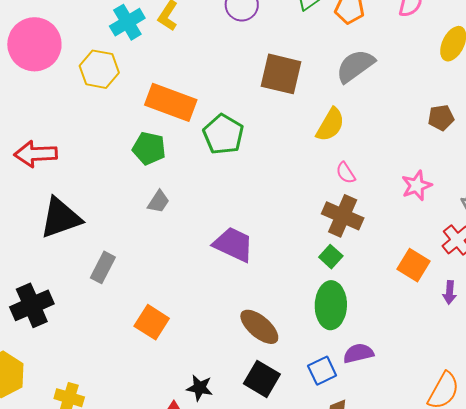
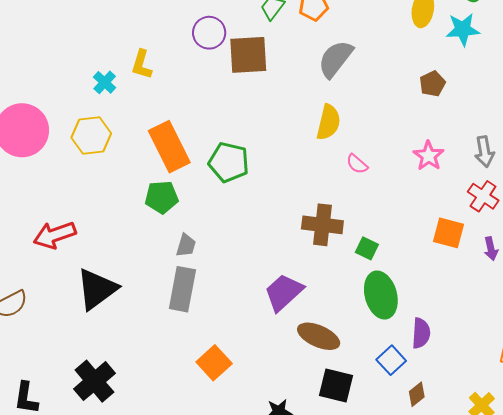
cyan cross: (127, 22) -> (105, 82), size x0.7
brown square: (281, 74) -> (248, 55), moved
orange rectangle: (171, 102) -> (169, 147), turned 60
brown cross: (343, 216) -> (322, 225), moved
purple trapezoid: (233, 244) -> (284, 292), moved, turned -51
gray rectangle: (103, 267) -> (182, 289), moved, size x1.4
orange square: (152, 322) -> (214, 363), turned 32
purple semicircle: (358, 353) -> (421, 333), turned 124

